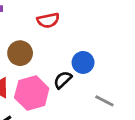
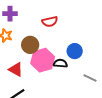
black semicircle: (63, 80) -> (60, 63), turned 48
pink hexagon: (32, 93) -> (43, 60), moved

